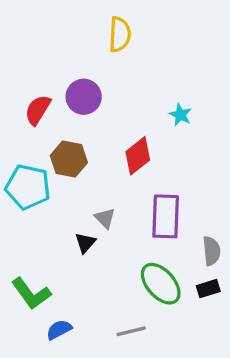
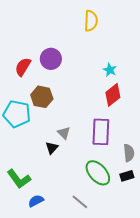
yellow semicircle: (120, 34) -> (91, 21), moved
red diamond: (138, 156) -> (113, 95), moved
gray line: (131, 331) -> (80, 202), turned 54

